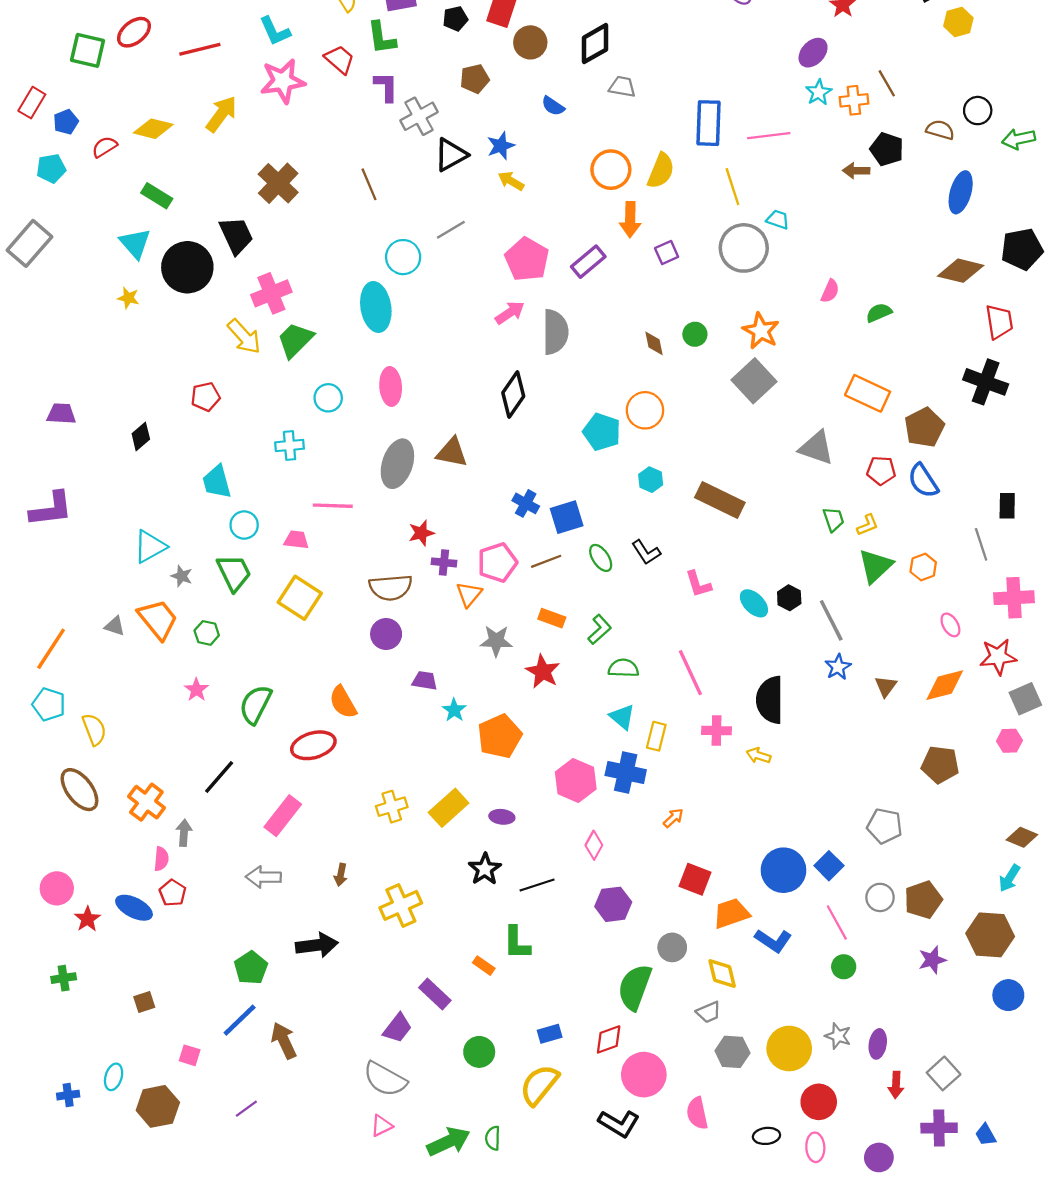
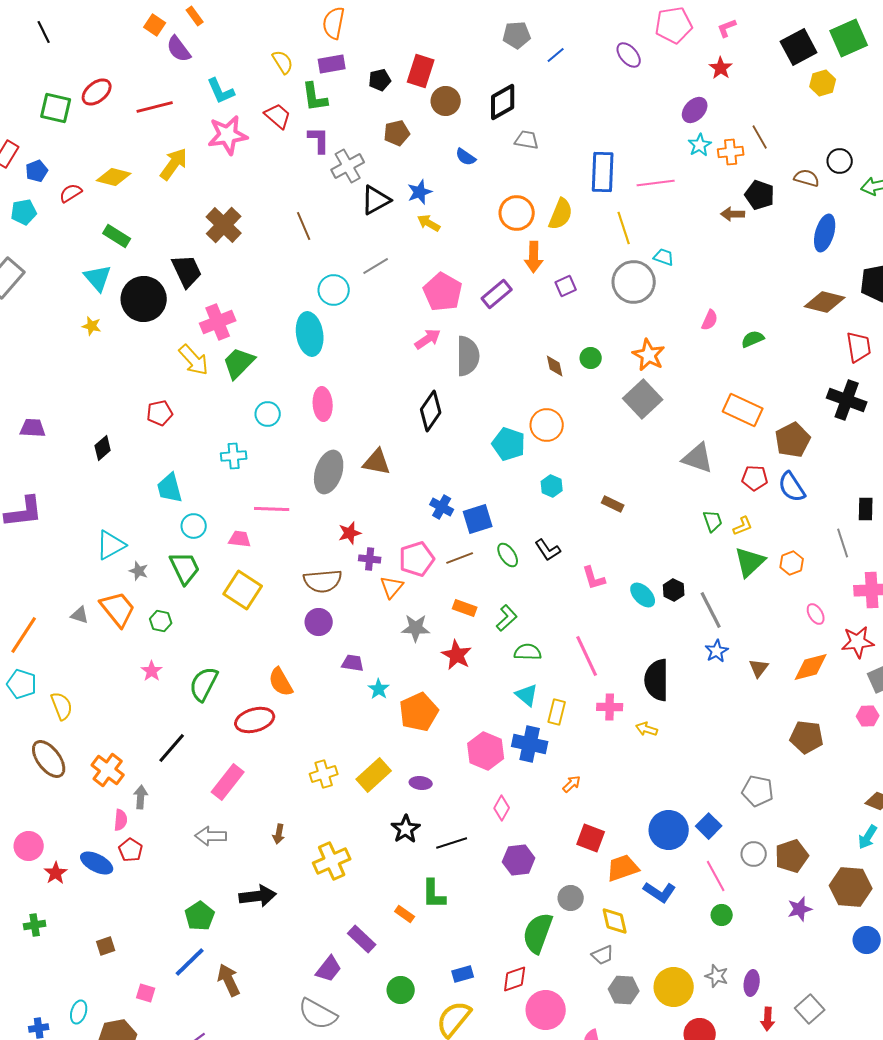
brown rectangle: (720, 500) -> (613, 504), size x0.5

